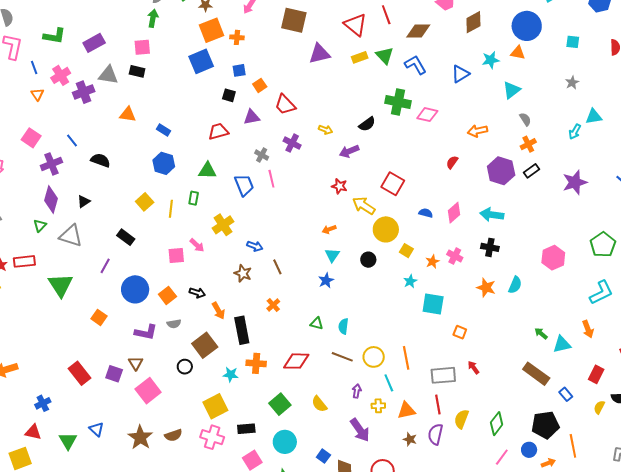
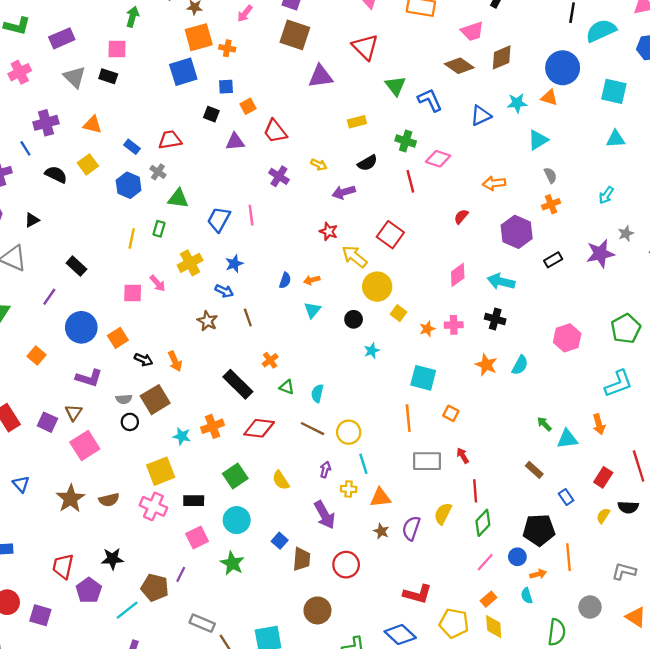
red line: (386, 15) -> (410, 181), moved
brown diamond: (418, 31) -> (459, 66), moved, turned 30
cyan square: (573, 42) -> (614, 91), size x1.6
yellow rectangle: (360, 57) -> (357, 122), moved
gray triangle: (108, 75) -> (75, 77), turned 30
gray star: (572, 83) -> (626, 233), moved
purple cross: (84, 92) -> (46, 123), moved
green cross: (398, 102) -> (406, 141), size x0.7
cyan triangle: (594, 117) -> (616, 139), moved
red trapezoid: (218, 131) -> (170, 140), moved
gray cross: (262, 155) -> (158, 172), moved
black rectangle: (531, 171) -> (553, 260), moved
blue trapezoid: (244, 185) -> (219, 219), turned -135
yellow square: (145, 202) -> (88, 164), moved
blue semicircle: (426, 213) -> (285, 280), moved, turned 88
pink cross: (455, 256) -> (454, 325), turned -35
blue star: (326, 280) -> (234, 264), moved
cyan star: (410, 281) -> (372, 351), moved
black arrow: (197, 293) -> (144, 360), moved
orange cross: (273, 305) -> (270, 360), moved
gray semicircle: (174, 324) -> (124, 399), moved
black rectangle: (242, 330) -> (238, 384), moved, turned -40
orange line: (406, 358) -> (408, 418), moved
orange cross: (256, 363) -> (213, 426), turned -30
brown rectangle: (536, 374) -> (534, 470), size x0.6
red line: (438, 404) -> (475, 491), moved

